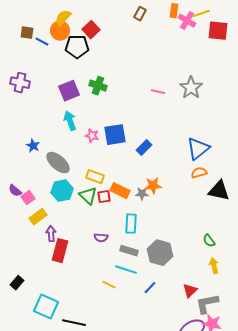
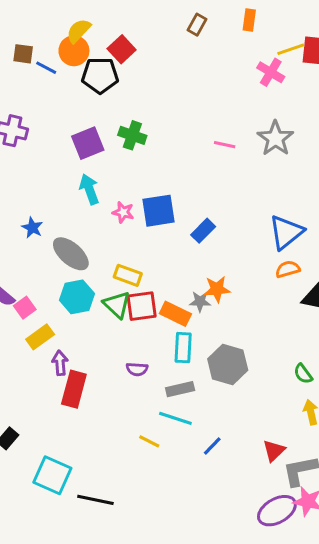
yellow line: (201, 14) -> (291, 49), moved
pink cross: (187, 21) -> (271, 72), moved
orange rectangle: (120, 191) -> (175, 314), moved
red square: (104, 197) -> (142, 306), size x1.5
gray rectangle: (129, 251) -> (180, 389), turned -30
gray hexagon: (160, 253) -> (228, 365), moved

